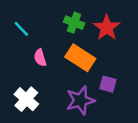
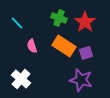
purple square: (108, 84) -> (86, 53), moved, turned -32
purple star: (80, 100) -> (81, 80), moved, turned 30

